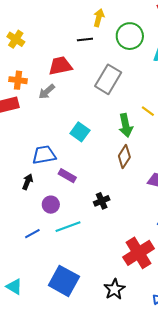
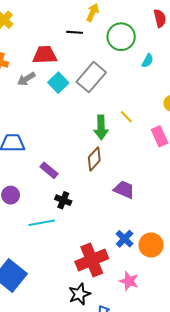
cyan square: (80, 132) -> (58, 83), moved
purple rectangle: (67, 176) -> (49, 170), moved
black cross: (102, 201) -> (63, 200), turned 35
cyan line: (68, 227) -> (42, 223), moved
black star: (114, 289) -> (79, 294), moved

